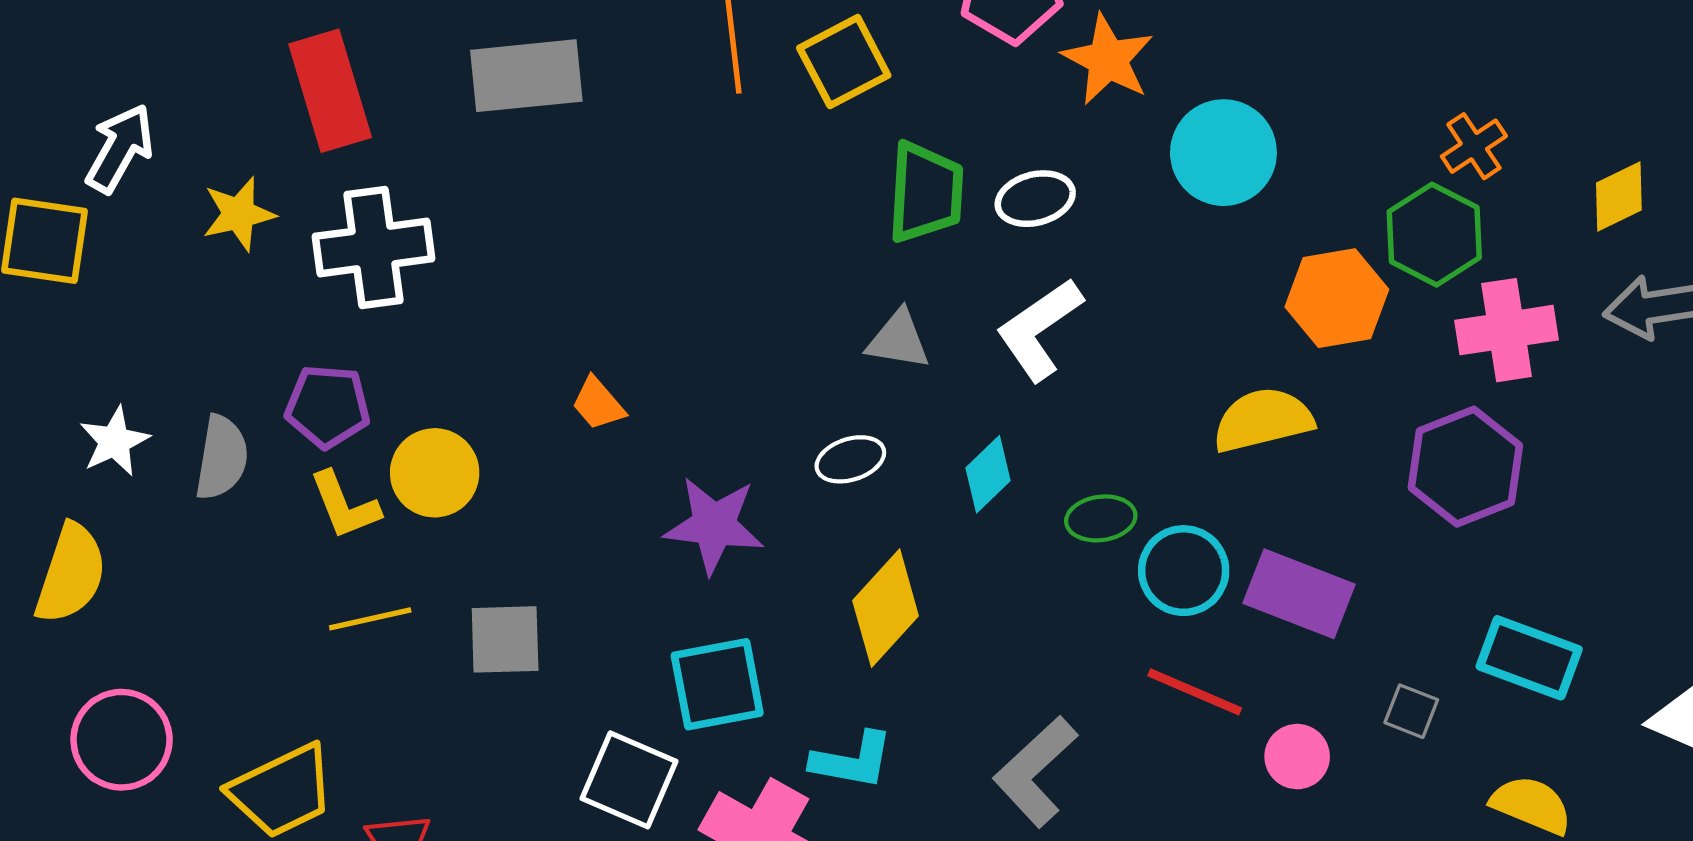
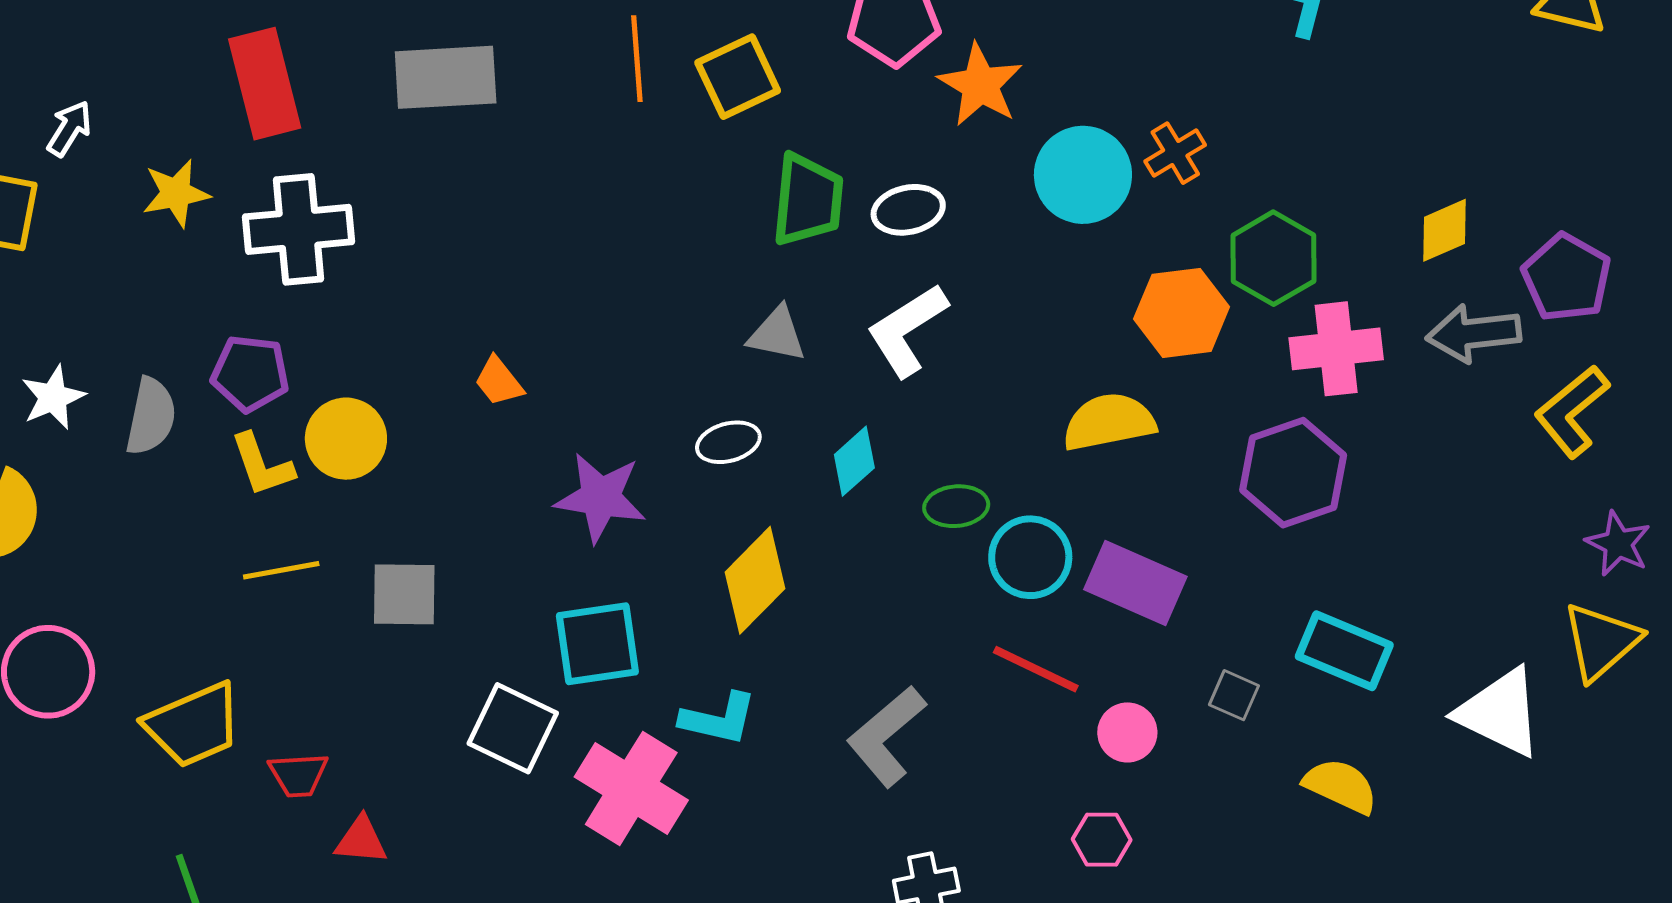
orange cross: (1474, 146) -> (1175, 153), moved
white arrow: (120, 148) -> (69, 128), size x0.7

